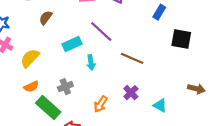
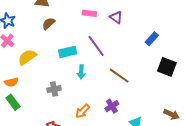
orange semicircle: (31, 87) -> (11, 82), moved
green rectangle: (48, 107) -> (13, 102), moved, size x0.7

